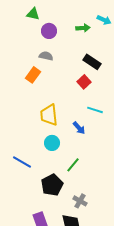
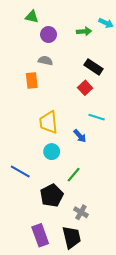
orange rectangle: (33, 75) -> (32, 81), turned -42

